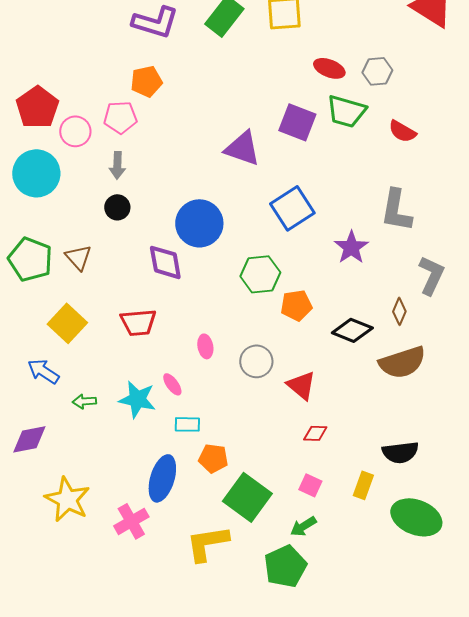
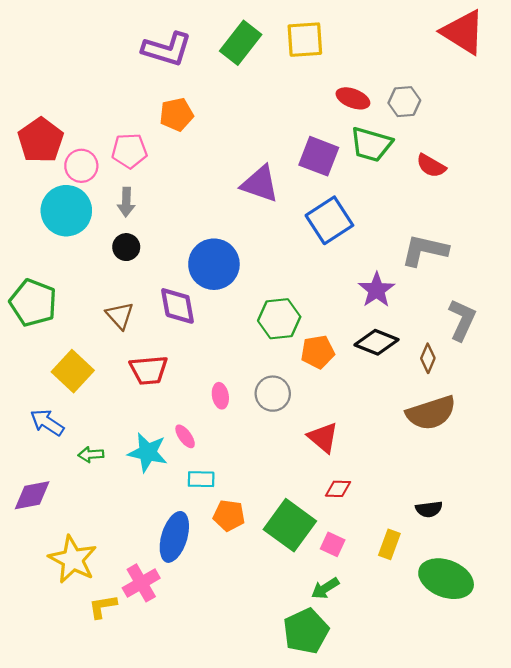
orange pentagon: (146, 81) -> (176, 114), moved
cyan circle: (36, 173) -> (66, 211), moved
blue square: (292, 208) -> (329, 220), moved
gray L-shape: (396, 210) -> (425, 250), turned 93
brown triangle: (78, 257) -> (120, 316), moved
black diamond: (352, 330) -> (377, 342), moved
gray circle: (256, 361) -> (273, 394), moved
black semicircle: (400, 452) -> (429, 509), size x0.7
green square: (247, 497) -> (290, 525), moved
yellow L-shape: (207, 543) -> (103, 606), moved, size x0.6

